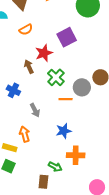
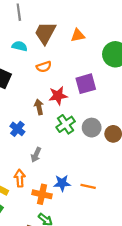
gray circle: (82, 87) -> (92, 128), moved
orange line: (66, 99) -> (88, 186), moved
gray arrow: (35, 110) -> (36, 155), turned 40
orange cross: (76, 155) -> (42, 194), moved

